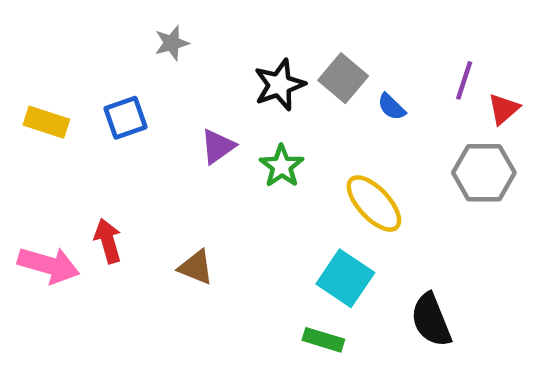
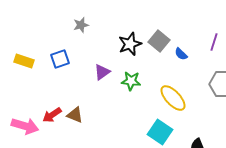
green star: (282, 166) -> (131, 81), turned -30
red arrow: (108, 241) -> (52, 115), turned -108
brown triangle: (196, 267) -> (75, 115), moved

